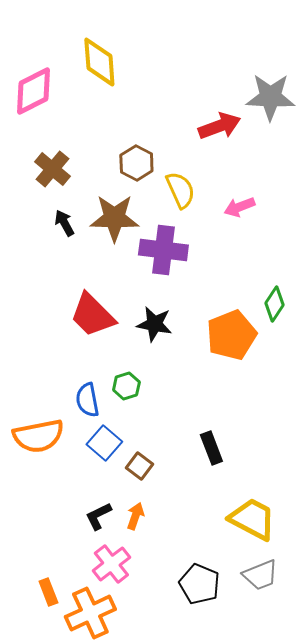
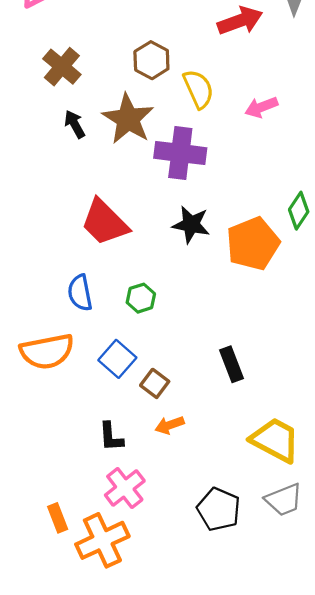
brown star: (114, 218) -> (128, 119), turned 30
black star: (154, 324) -> (191, 224), moved
blue semicircle: (87, 400) -> (80, 293), moved
black L-shape: (98, 516) -> (111, 437), turned -68
orange arrow: (135, 516) -> (170, 425), moved, turned -128

